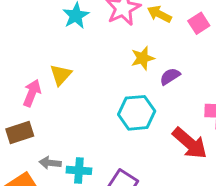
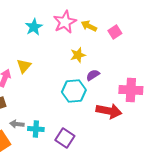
purple semicircle: (170, 76) -> (93, 75), moved
red arrow: (190, 143) -> (109, 111), turned -30

